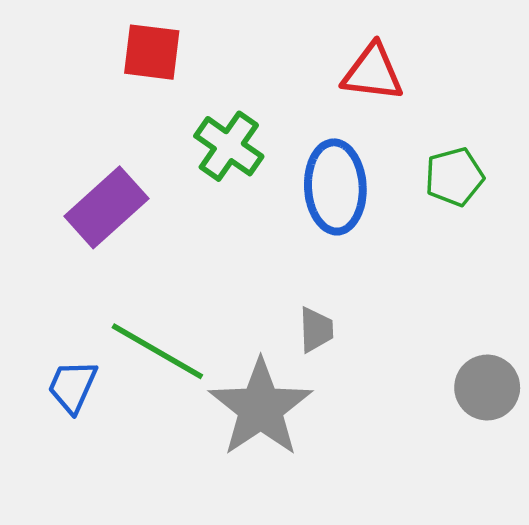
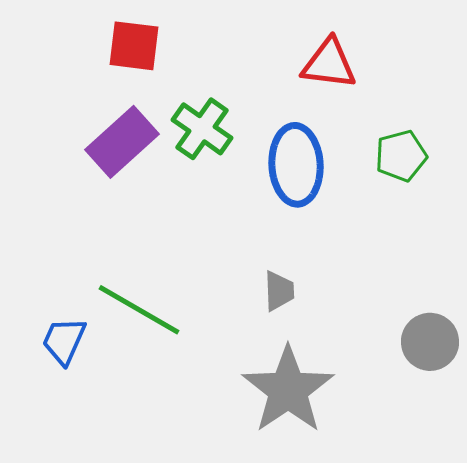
purple rectangle: (106, 207) -> (122, 142), moved
gray star: (261, 408) -> (288, 390), moved

